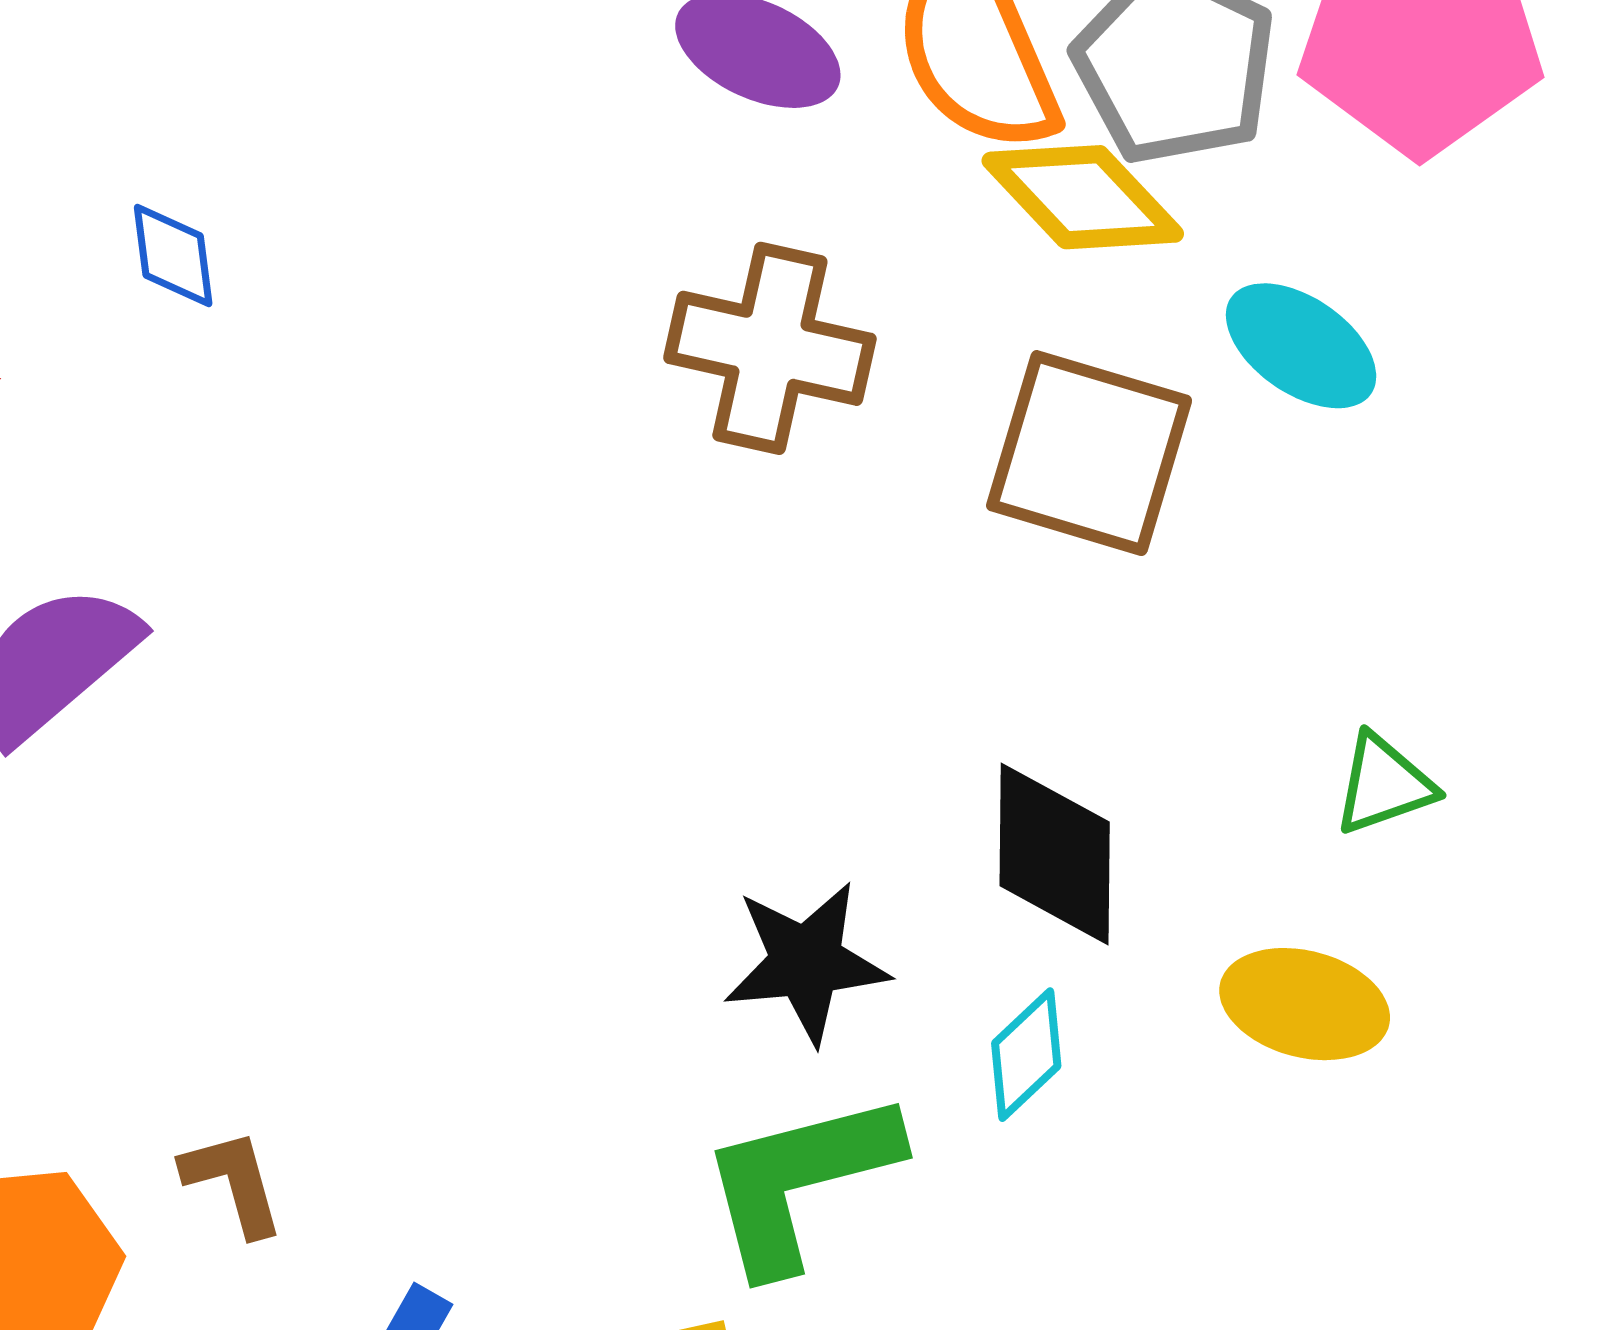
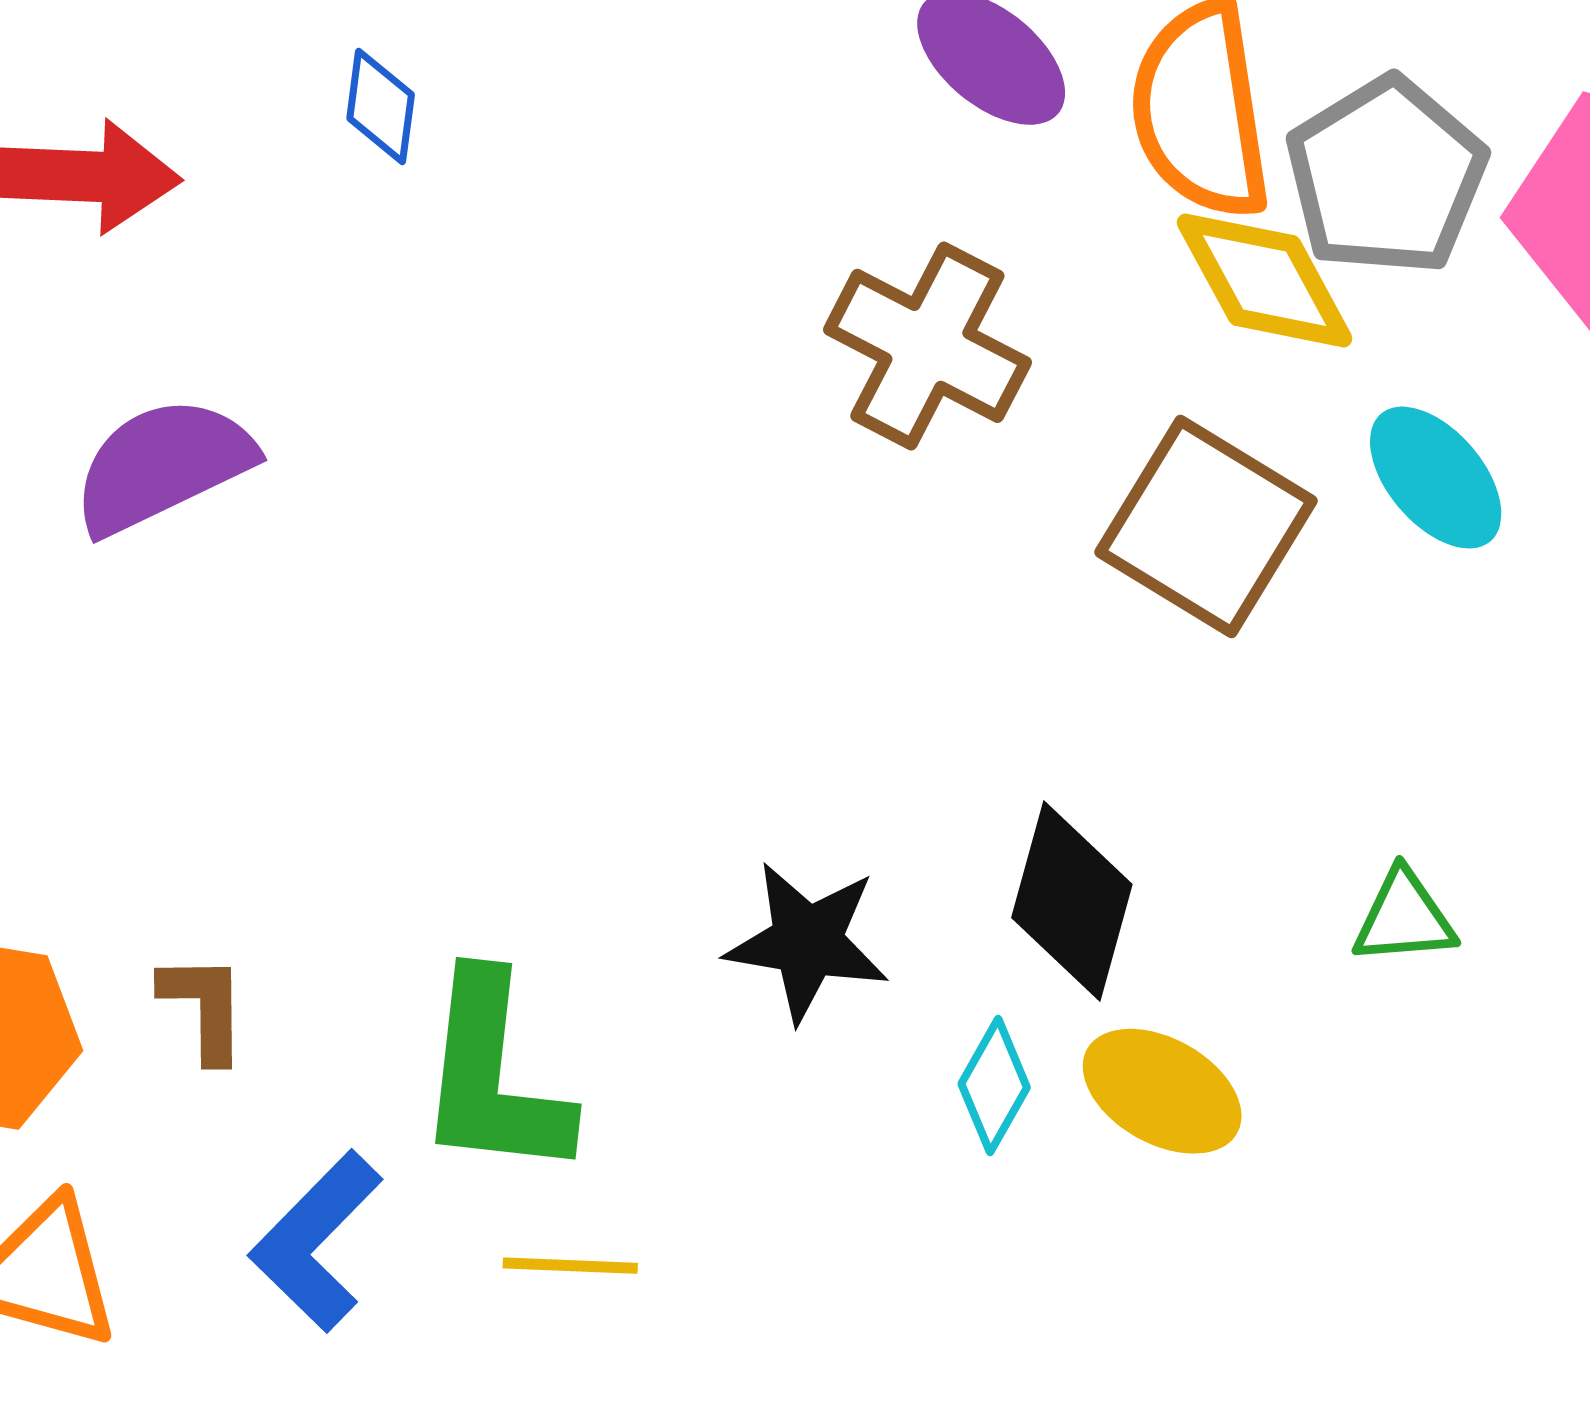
yellow ellipse: (1305, 1004) -> (1162, 1091), moved
cyan diamond: (1026, 1055) -> (994, 1086), turned -32
green L-shape: (799, 1181) -> (493, 1076), moved, turned -84

